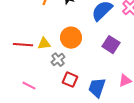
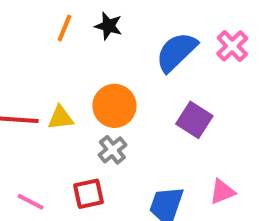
gray cross: (58, 60) -> (112, 150), moved
red square: (70, 80) -> (88, 194), moved, turned -35

